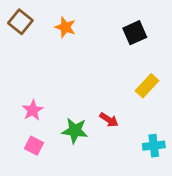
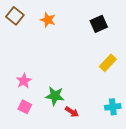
red arrow: (109, 120) -> (72, 112), moved

